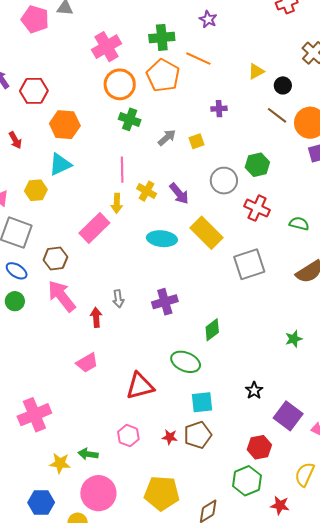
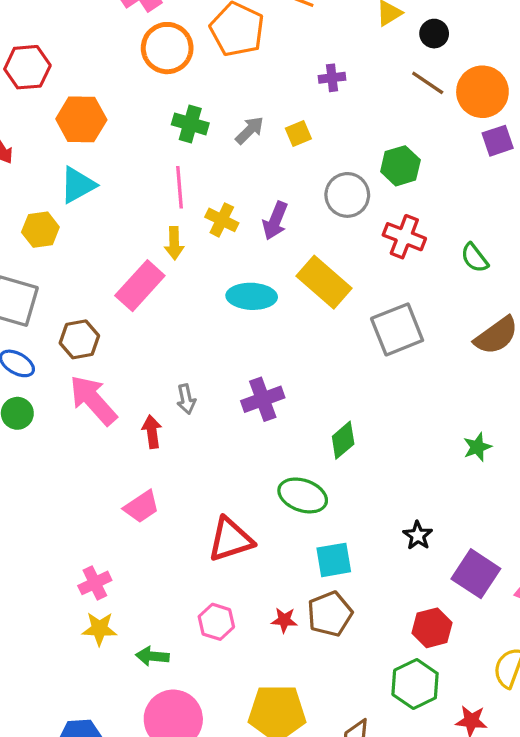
green cross: (130, 119) -> (190, 124), moved
purple arrow: (179, 194) -> (275, 221), turned 65
green semicircle: (299, 224) -> (475, 258), turned -138
pink cross: (34, 415) -> (95, 583), moved, size x0.6
yellow star: (60, 463) -> (99, 629), moved

